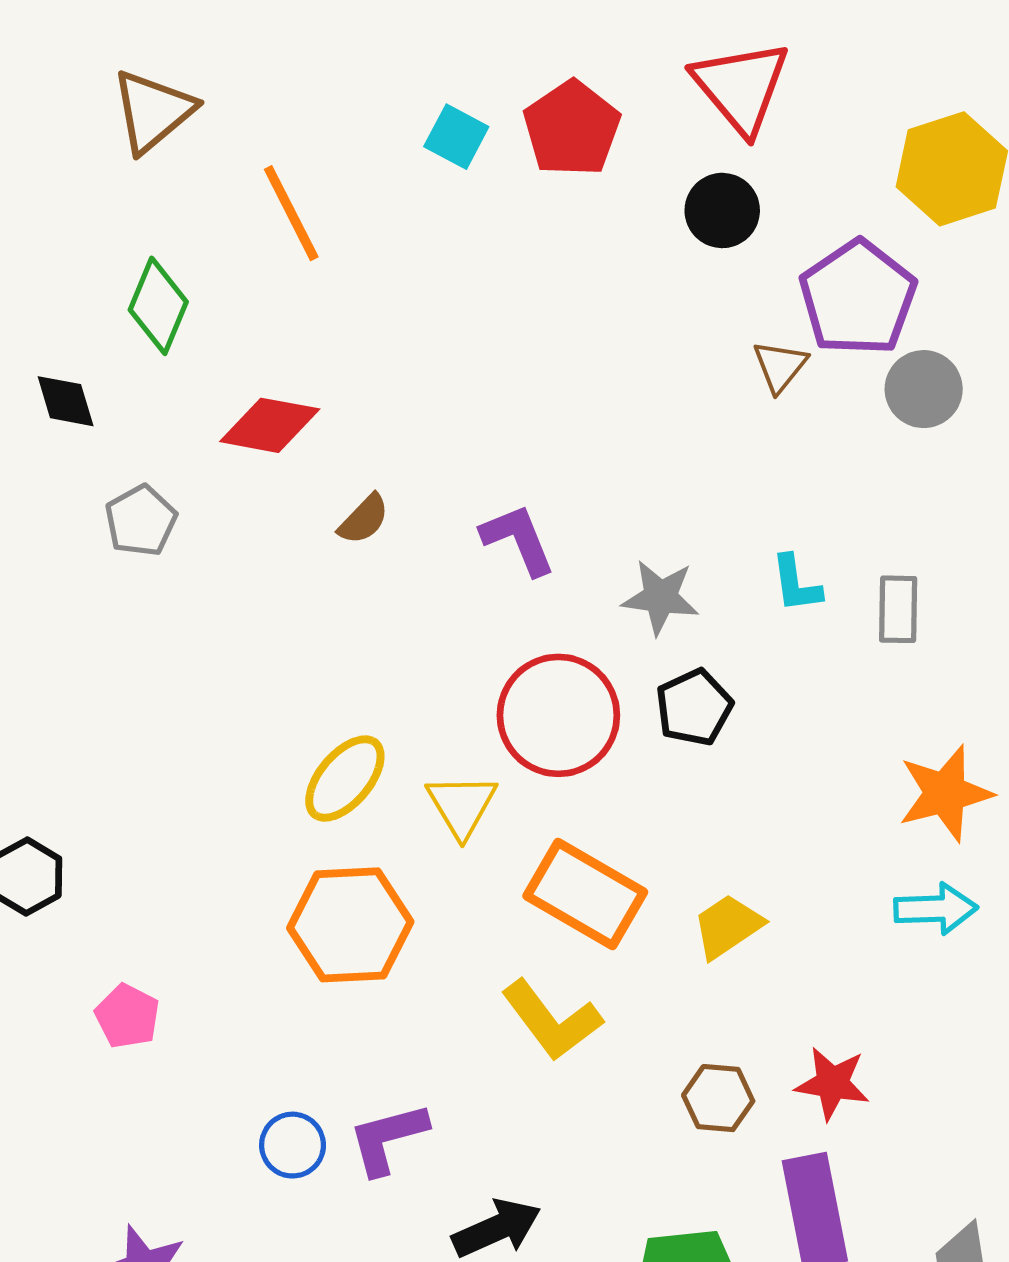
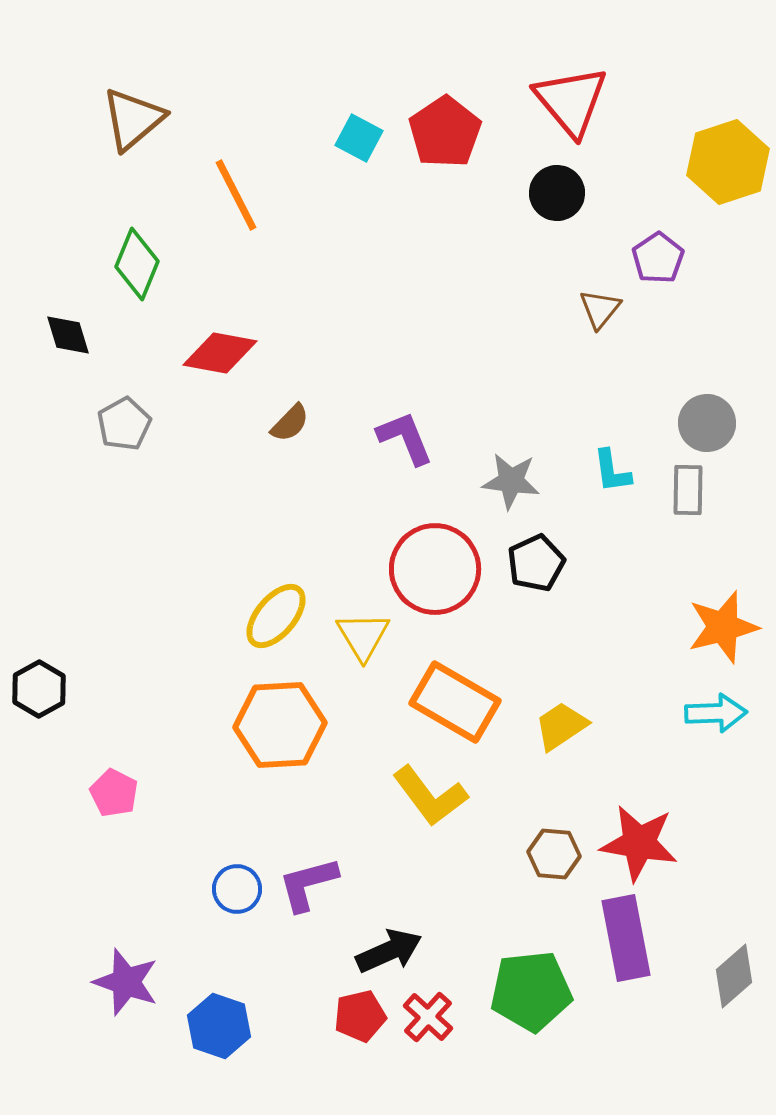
purple pentagon: (858, 298) -> (658, 258), size x0.6
gray circle: (924, 389) -> (707, 423), moved
red star: (832, 1083) -> (639, 843), size x1.4

